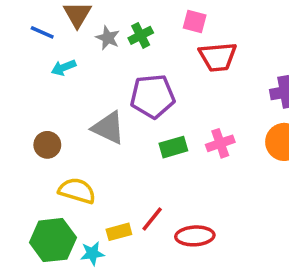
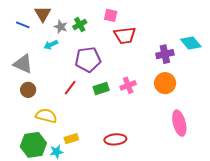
cyan arrow: (64, 68) -> (51, 45), moved
gray triangle: (108, 128) -> (23, 64), moved
red line: (152, 219) -> (70, 88), moved

